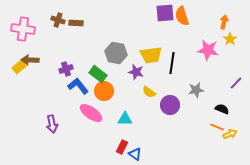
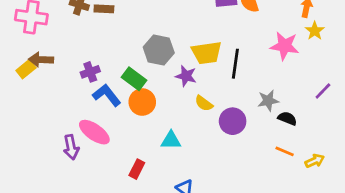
black semicircle: (222, 109) -> (287, 118), moved
pink ellipse: (91, 113) -> (94, 132), moved
orange line: (217, 127) -> (285, 151), moved
red rectangle: (122, 147) -> (137, 169), moved

